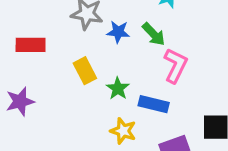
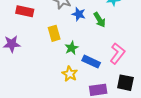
pink L-shape: (175, 66) -> (117, 53), moved

